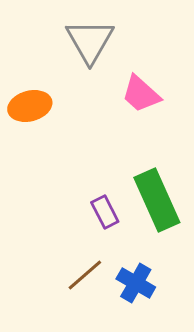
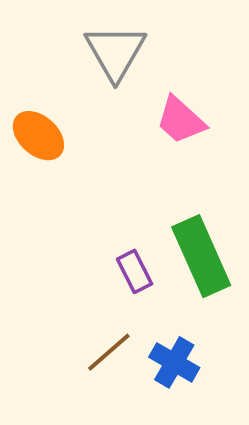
orange ellipse: (30, 106) -> (38, 136), turned 57

